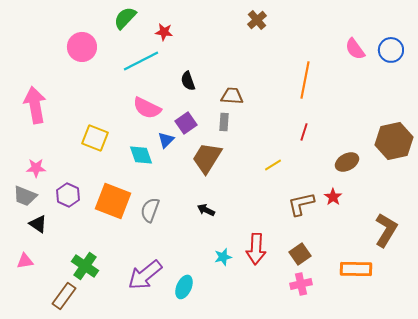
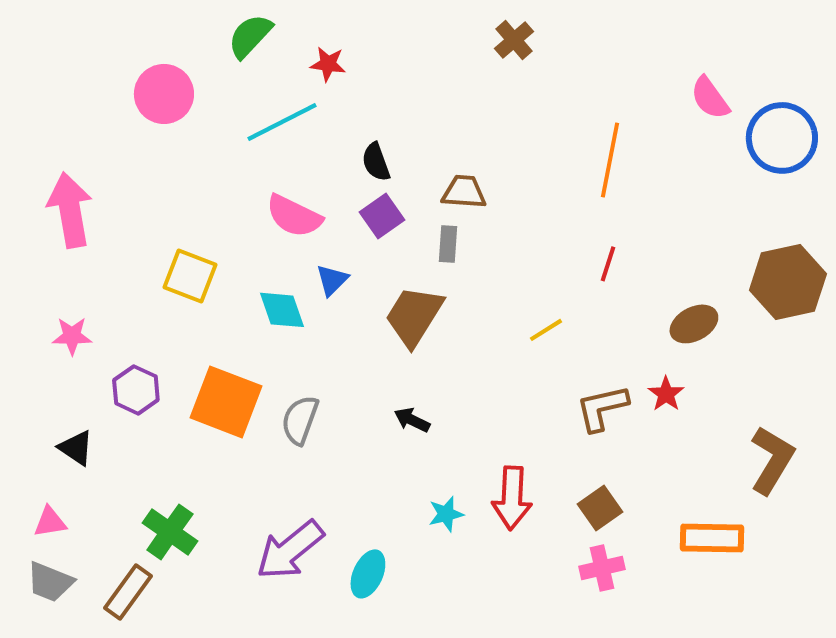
blue circle: (391, 50) -> (782, 138), moved, size x1.4
purple square: (186, 123) -> (382, 216), moved
gray trapezoid: (25, 196) -> (50, 582), moved

